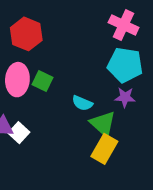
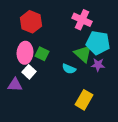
pink cross: (124, 25) -> (82, 20), moved
green triangle: (103, 124) -> (83, 54), moved
white square: (19, 133) -> (29, 72), moved

